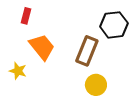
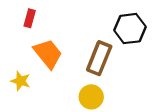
yellow circle: (96, 85) -> (91, 97), moved

